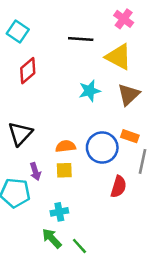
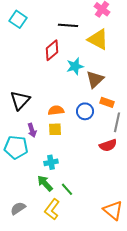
red diamond: (28, 71) -> (52, 50), moved
brown triangle: (129, 95) -> (95, 79), moved
blue circle: (102, 148) -> (85, 111), size x0.7
red semicircle: (119, 187) -> (108, 145), moved, turned 54

